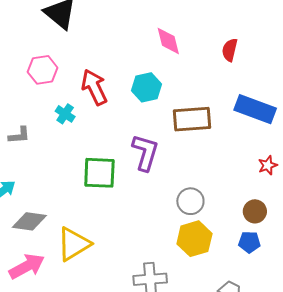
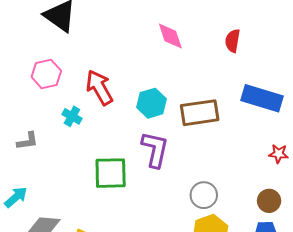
cyan hexagon: (146, 87) -> (151, 103), moved
red star: (268, 165) -> (279, 154), turned 30

